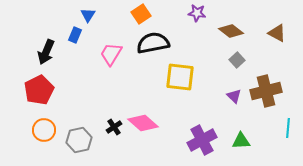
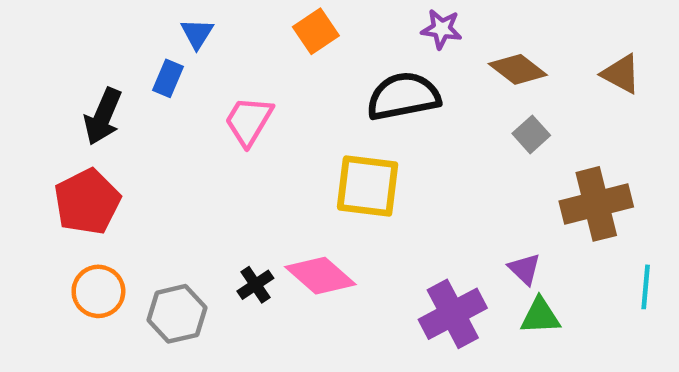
black semicircle: (153, 43) -> (403, 96), moved
yellow square: (180, 77) -> (368, 186), moved
purple triangle: (234, 96) -> (525, 269), moved

